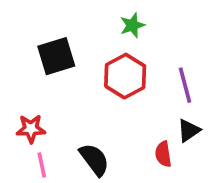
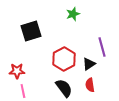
red hexagon: (125, 76) -> (64, 59), moved
black triangle: (189, 131) -> (89, 64), moved
black semicircle: (94, 160) -> (64, 88), moved

